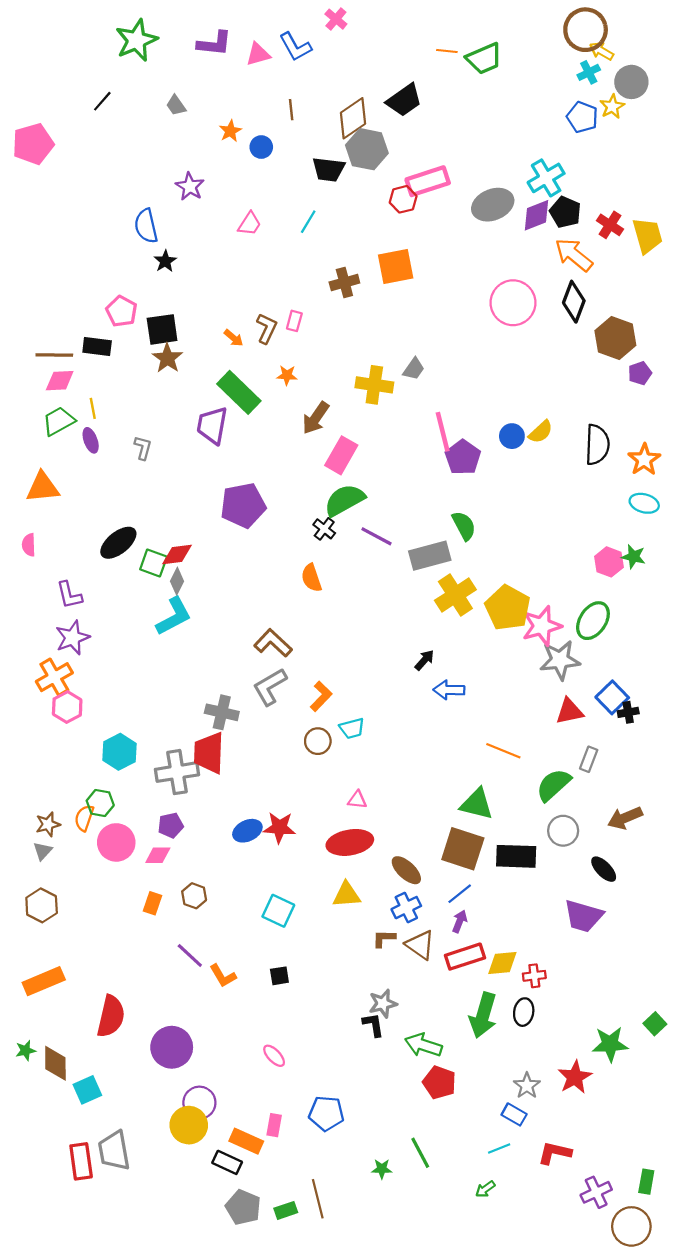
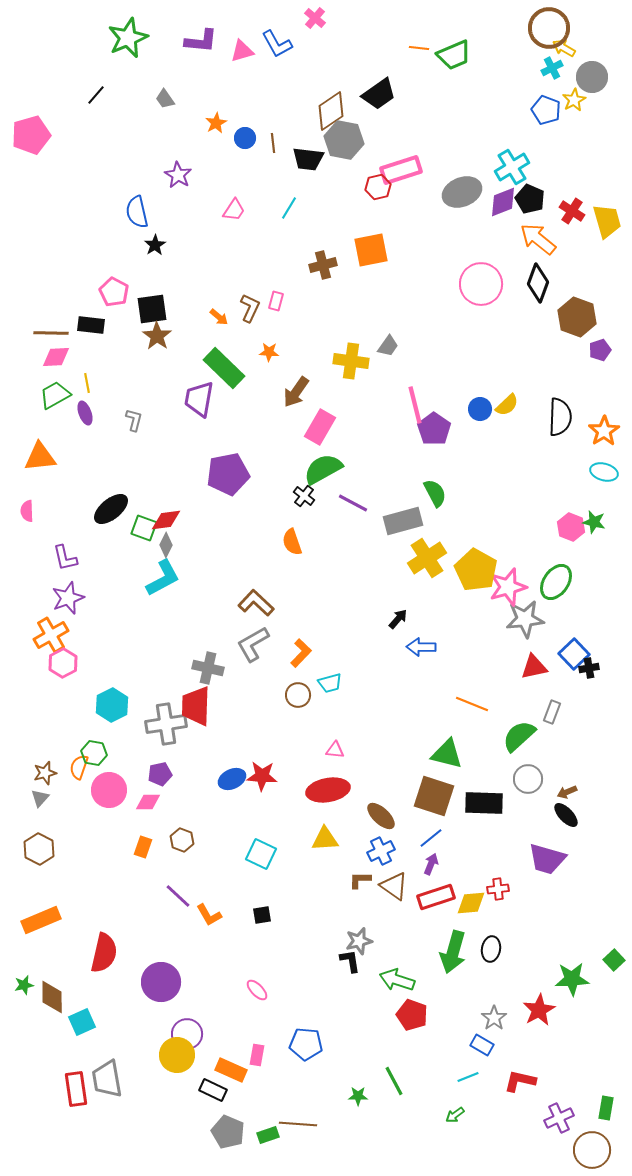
brown line: (291, 110) -> (273, 143), moved
brown arrow: (625, 818) -> (567, 792), moved, size x0.6
red cross: (534, 976) -> (498, 889), moved
brown line: (318, 1199) -> (298, 1124), turned -72

